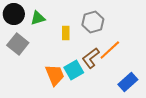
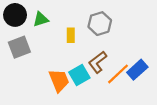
gray square: (18, 44) -> (19, 47), turned 30
orange line: (110, 50) -> (118, 74), moved
blue rectangle: (128, 82) -> (137, 70), moved

